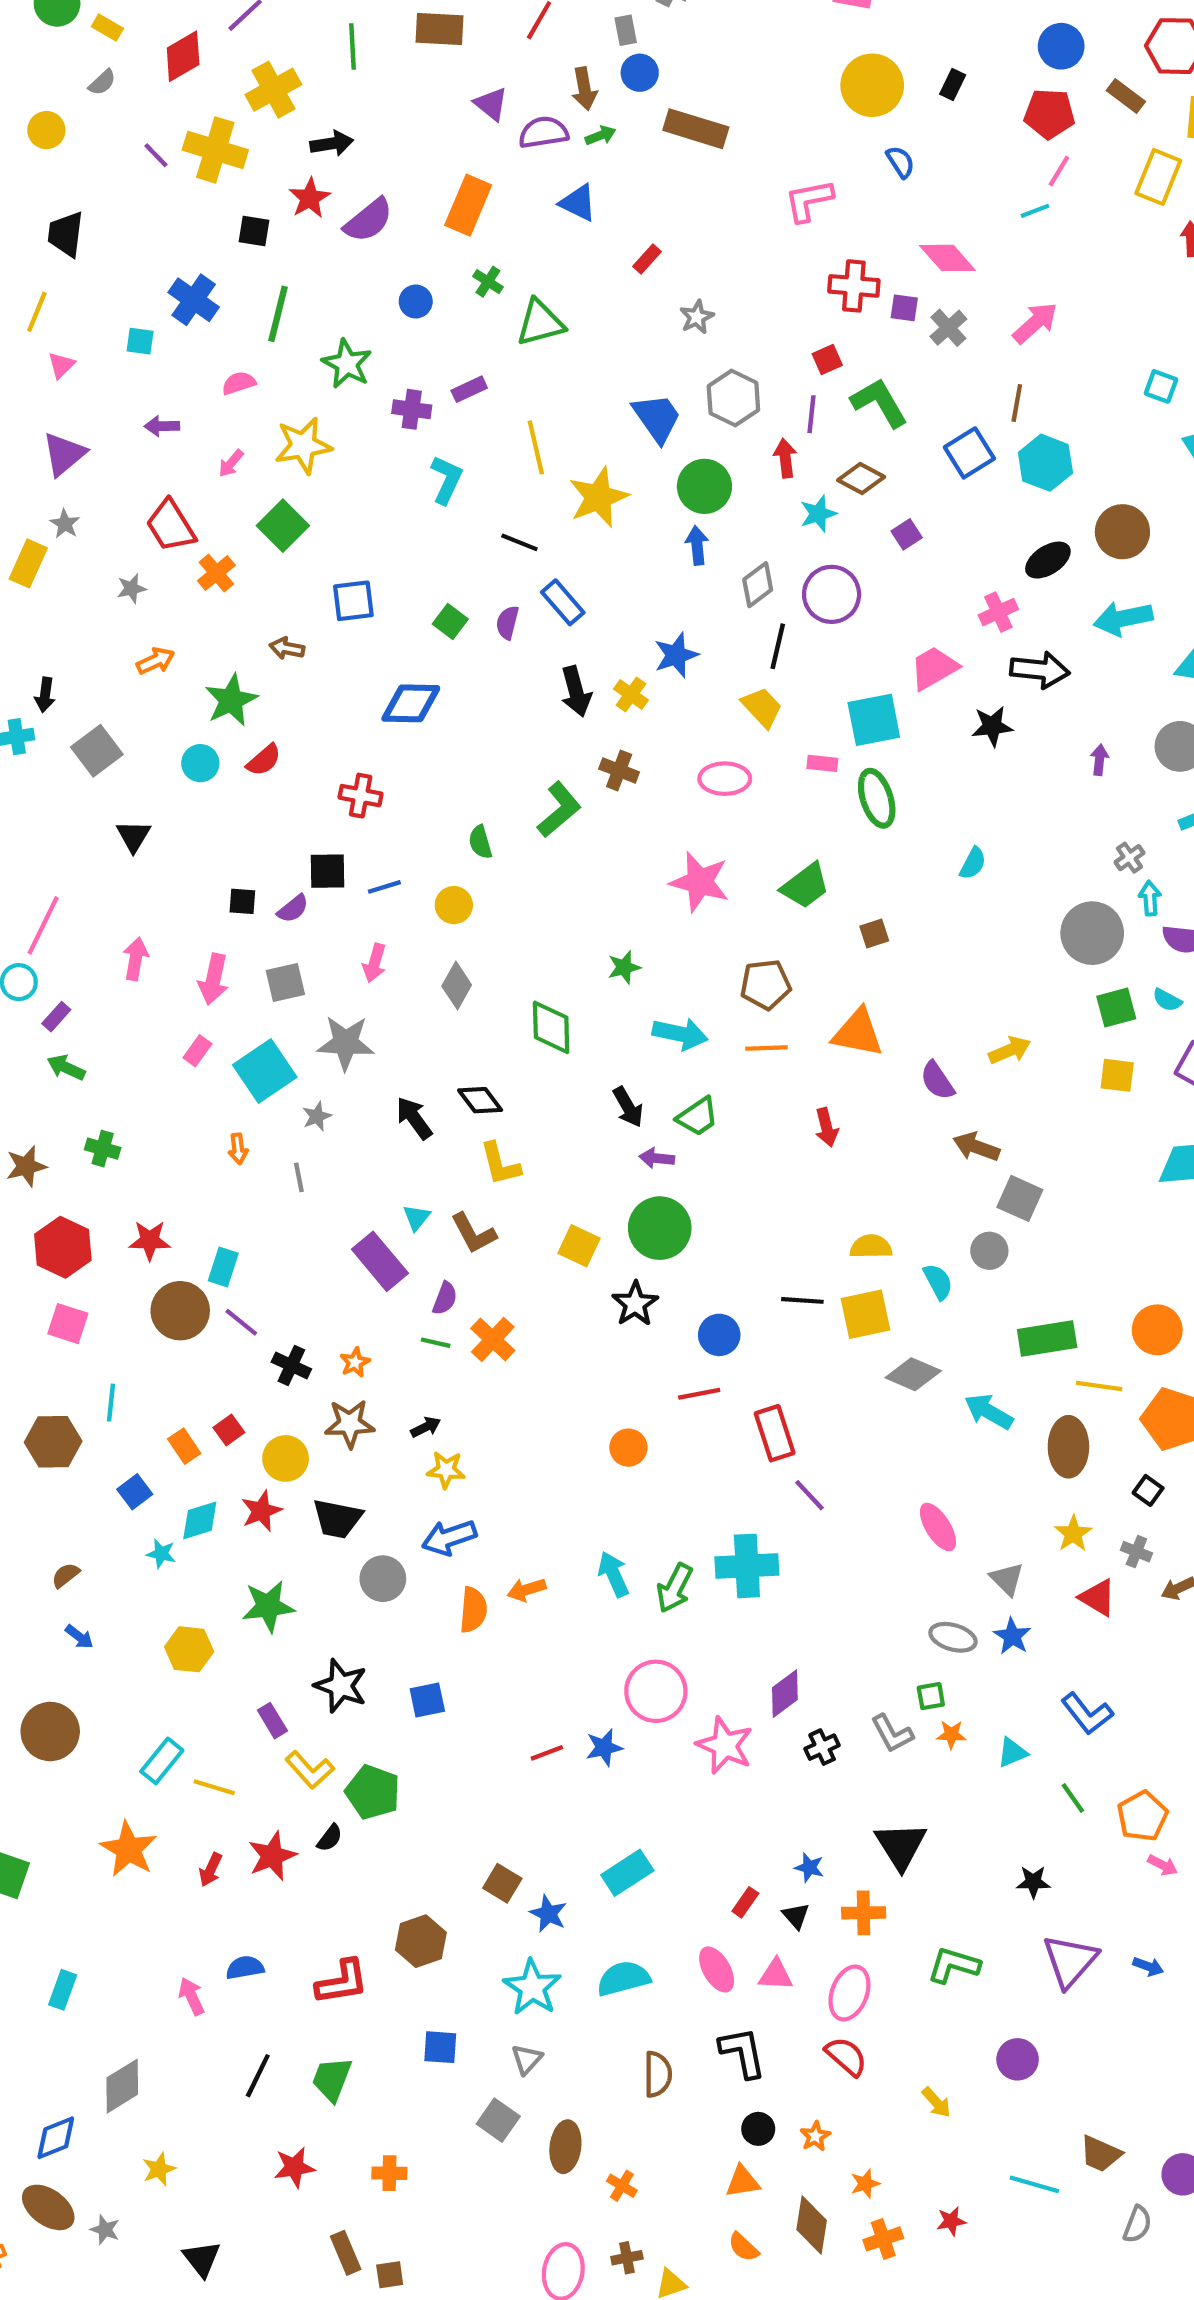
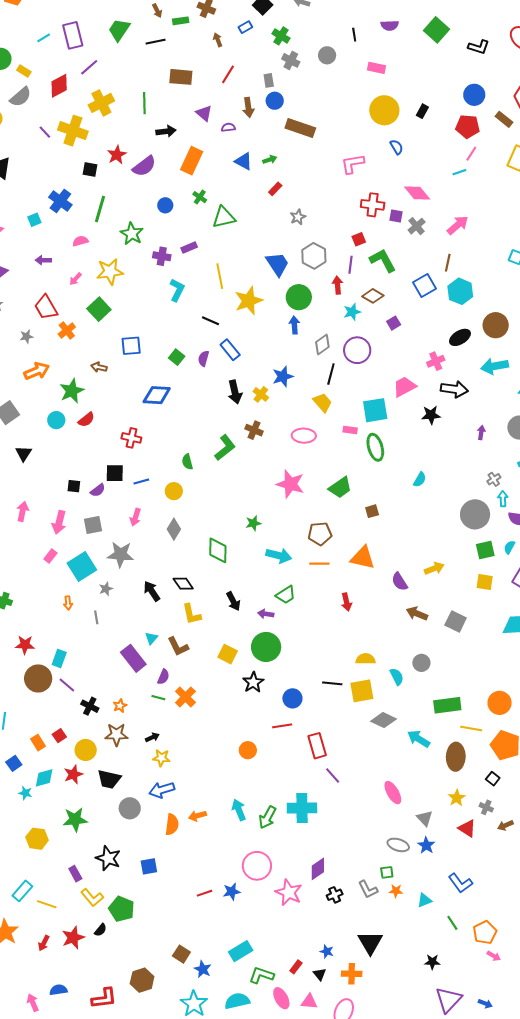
green line: (352, 47) -> (144, 103), moved
gray semicircle: (102, 82) -> (21, 97), size x1.6
purple semicircle: (543, 132) -> (228, 127), size x0.6
green arrow: (601, 136) -> (270, 160), moved
black arrow: (332, 144) -> (166, 131), moved
cyan square: (140, 341) -> (34, 220), turned -32
orange arrow: (156, 661) -> (37, 371), size x1.4
cyan semicircle: (1167, 1000) -> (509, 547), turned 88
black arrow: (628, 1107) -> (233, 601), moved
gray square: (1020, 1198) -> (456, 622), moved
green L-shape: (954, 1965) -> (261, 975), moved

